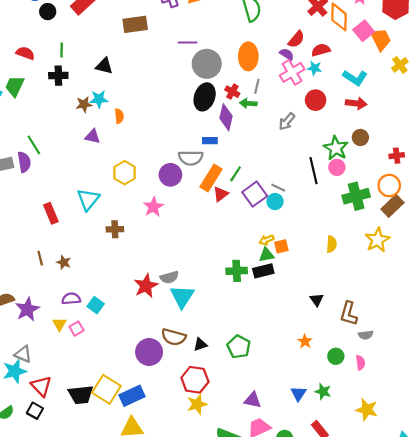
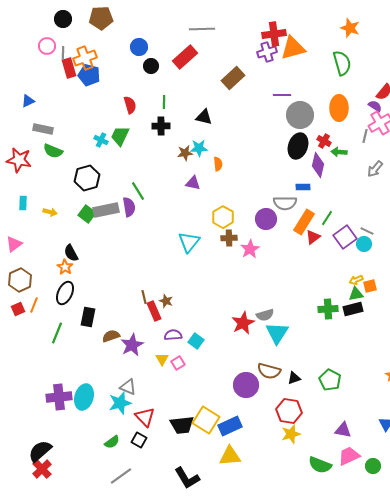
brown rectangle: (135, 24) -> (233, 78), turned -35
red semicircle: (25, 53) -> (130, 105), turned 54
gray line: (257, 86) -> (365, 136), moved
red rectangle: (51, 213) -> (154, 311), moved
brown cross: (115, 229) -> (229, 238), moved

